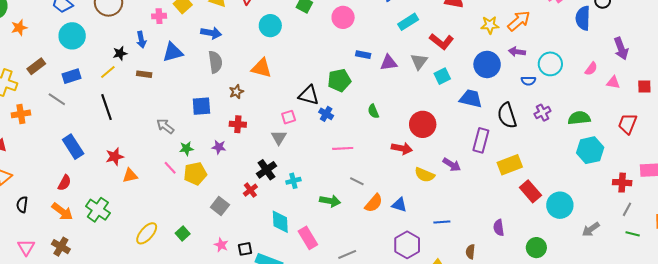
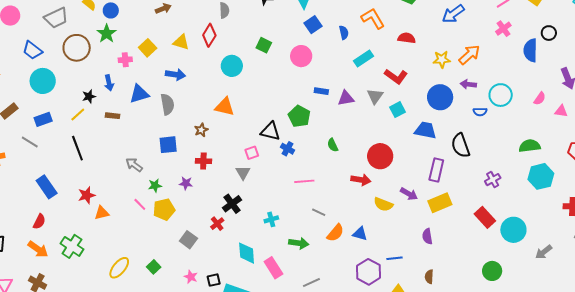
gray semicircle: (215, 62) -> (167, 104), moved
green pentagon: (339, 80) -> (299, 116), turned -30
purple cross: (542, 113) -> (493, 180), moved
yellow rectangle: (510, 165) -> (440, 203), moved
cyan cross: (293, 181) -> (271, 219), moved
green arrow: (330, 201) -> (299, 243), moved
blue line: (442, 222) -> (395, 258), moved
purple semicircle: (499, 228) -> (427, 236), moved

